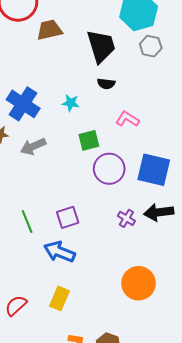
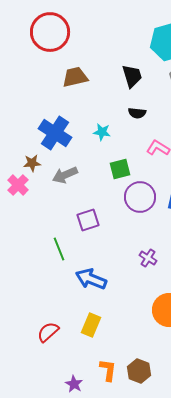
brown trapezoid: (49, 30) -> (75, 77), moved
black trapezoid: (101, 46) -> (132, 76), size x0.7
purple square: (68, 217) -> (88, 220), moved
purple cross: (126, 218) -> (148, 258), moved

